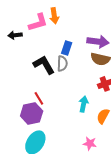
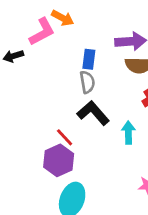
orange arrow: (54, 16) -> (63, 18), turned -42
black L-shape: (44, 65) -> (93, 113), moved

